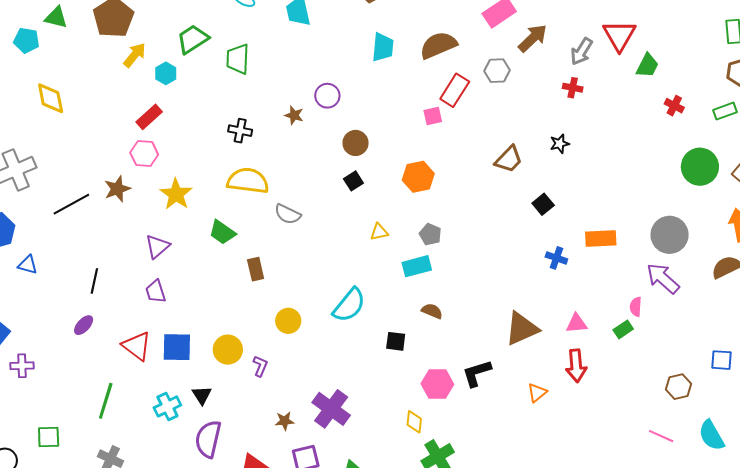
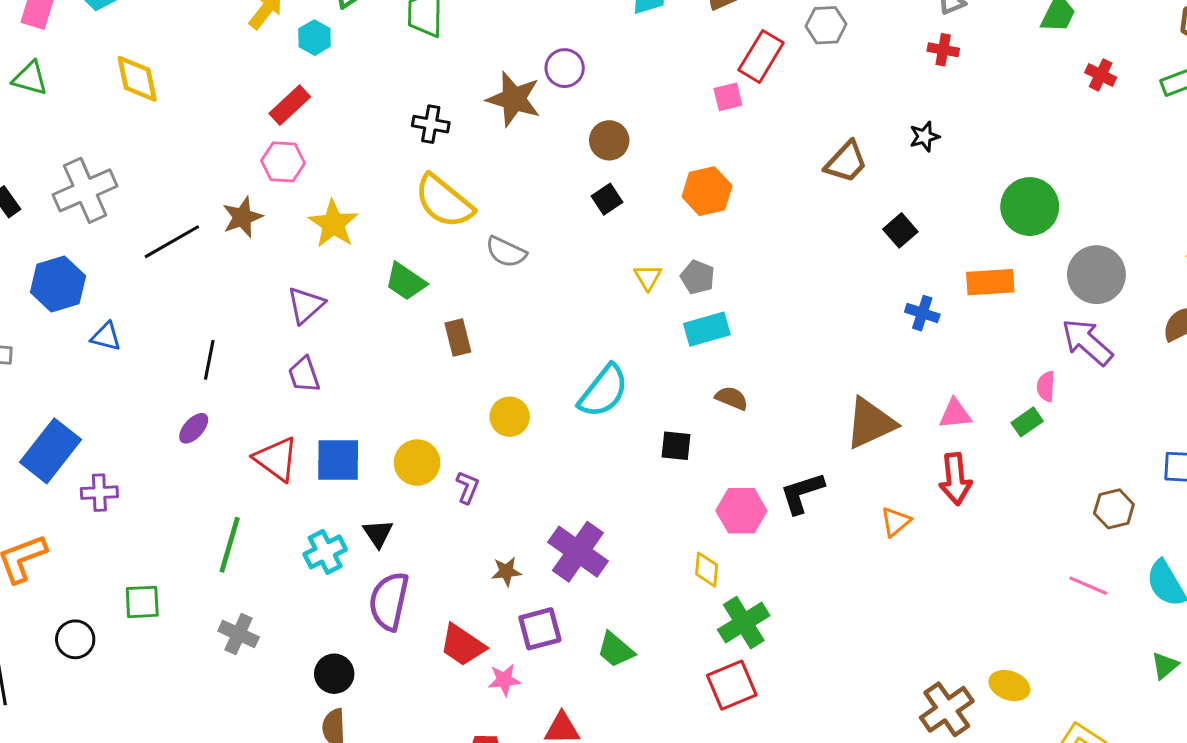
brown star: (294, 115) -> (514, 99), size x1.8
green circle: (700, 167) -> (1030, 207), moved
yellow semicircle: (248, 181) -> (444, 201), turned -147
yellow triangle: (379, 232) -> (648, 277), turned -48
gray pentagon: (430, 234) -> (698, 277), moved

